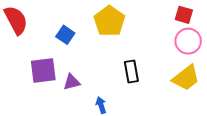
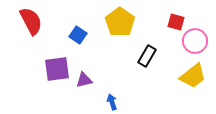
red square: (184, 15) -> (176, 22), moved
black rectangle: (131, 72) -> (147, 56), moved, turned 40

